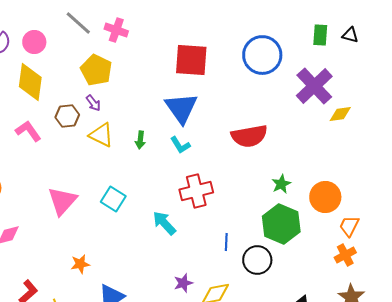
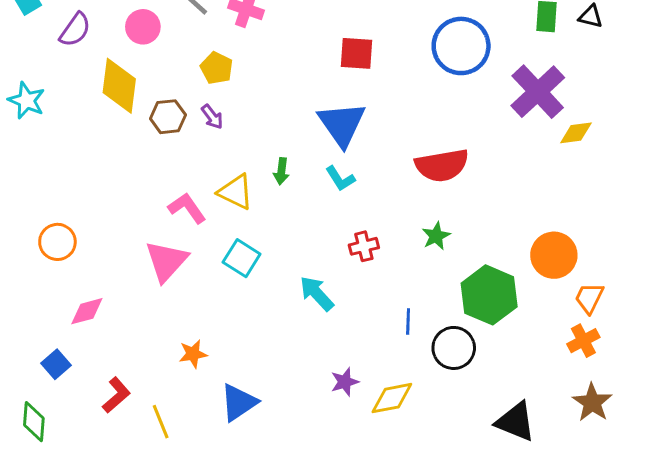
pink circle: (34, 42) -> (143, 27), moved
red square: (191, 60) -> (356, 53), size x0.7
yellow pentagon: (96, 70) -> (217, 68), size x0.7
brown hexagon: (67, 116) -> (168, 117), moved
pink L-shape: (28, 131) -> (187, 208), moved
yellow triangle: (101, 135) -> (236, 192), moved
green star: (281, 184) -> (436, 236), moved
red cross: (196, 191) -> (364, 246), size x0.6

